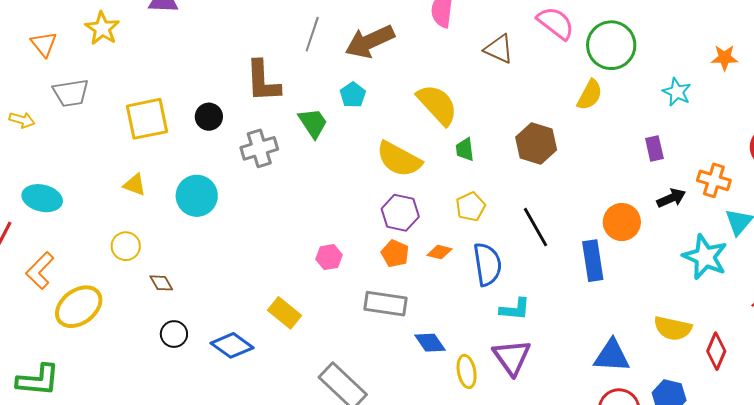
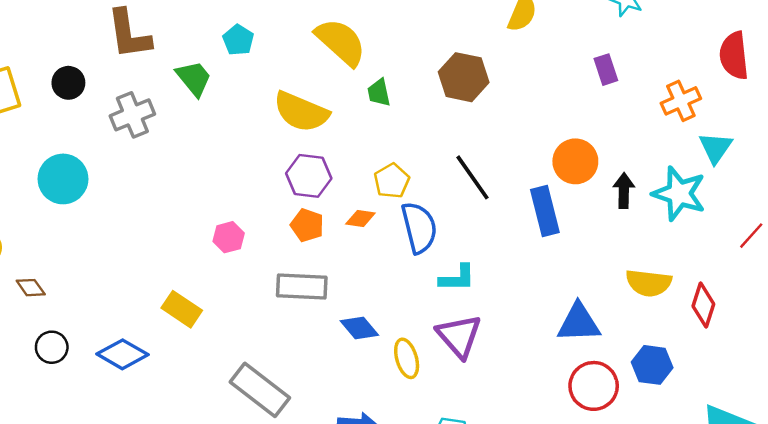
orange cross: (714, 180) -> (681, 101), turned -36
black arrow: (671, 198) -> (624, 191), moved, turned -60
yellow pentagon: (471, 207) -> (392, 181), moved

